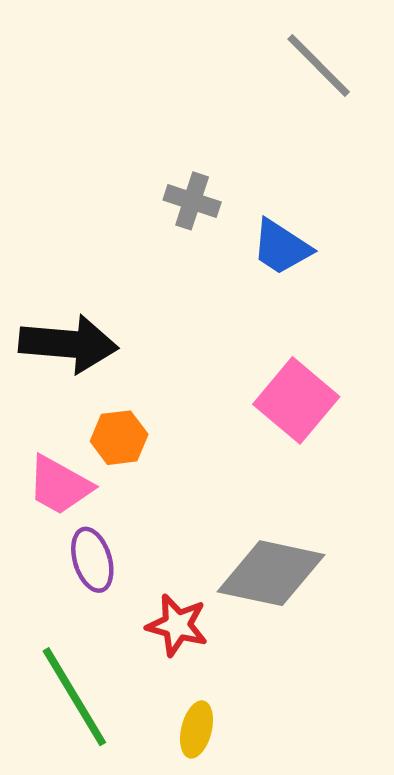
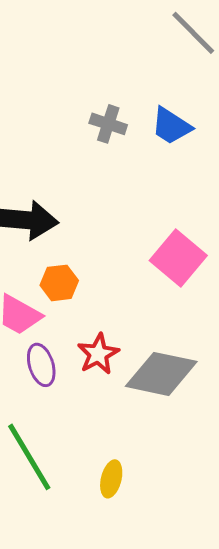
blue trapezoid: (281, 247) -> (171, 126), moved
red star: (177, 625) -> (98, 354), moved, turned 30

